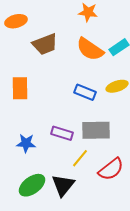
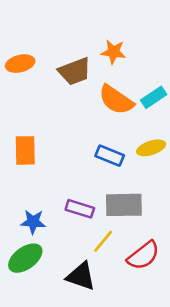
brown trapezoid: (45, 44) -> (75, 71), moved
green ellipse: (32, 185) -> (25, 258), moved
black triangle: (63, 185) -> (81, 276), turned -50

